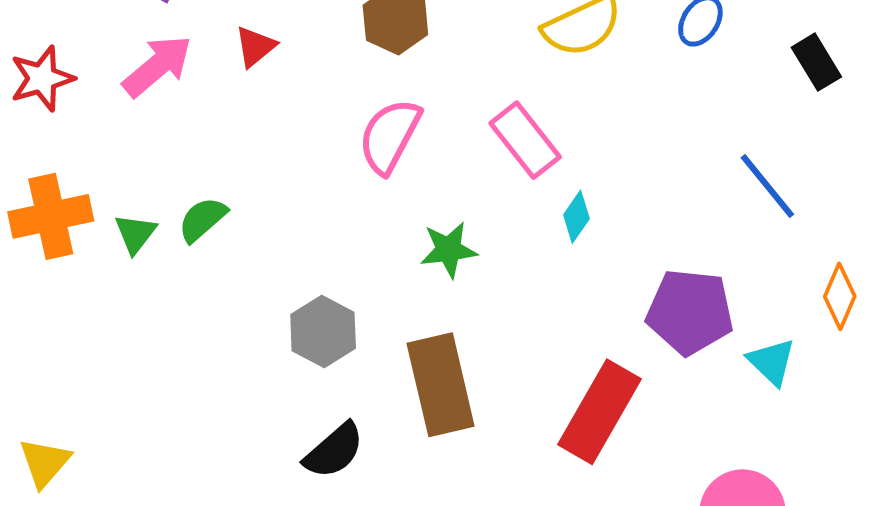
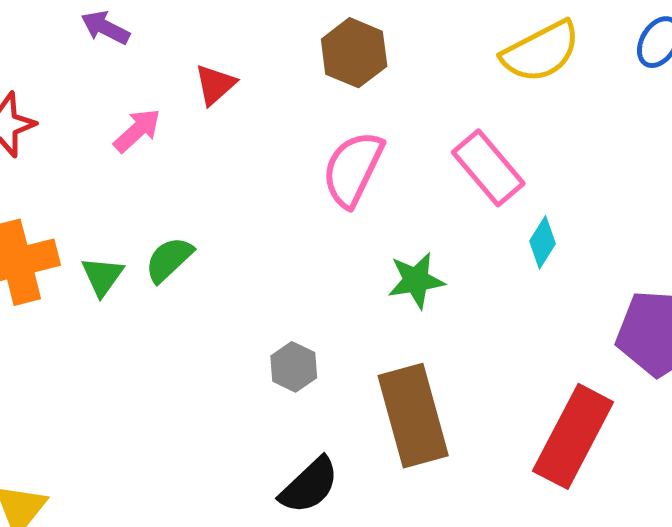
pink arrow: (157, 66) -> (137, 131), moved, size x0.7
gray hexagon: (323, 331) -> (294, 367), size x0.7

